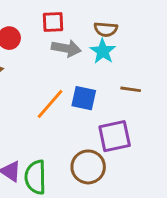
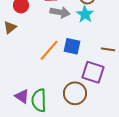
brown line: (131, 89) -> (108, 49), moved
purple square: (115, 136) -> (93, 72), turned 30

